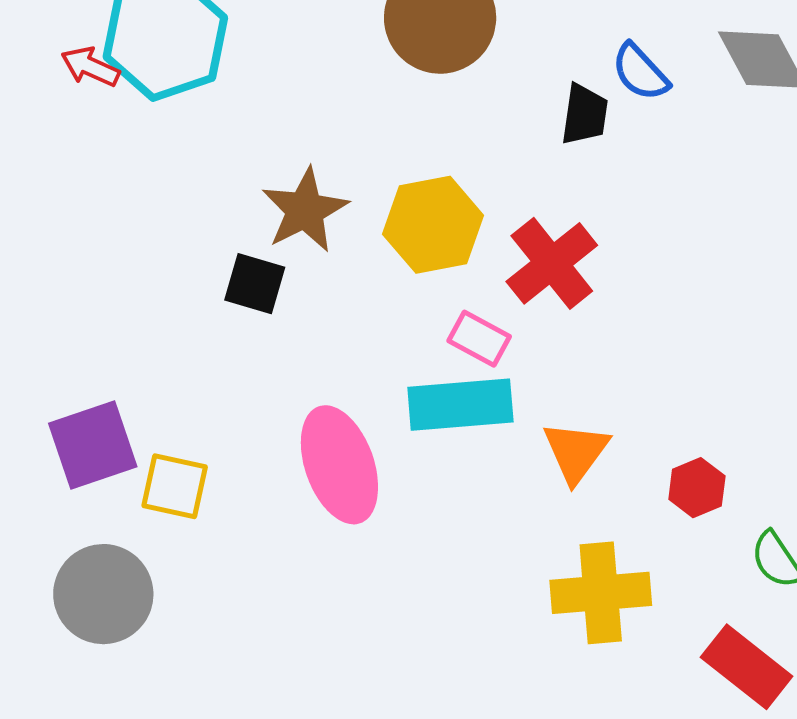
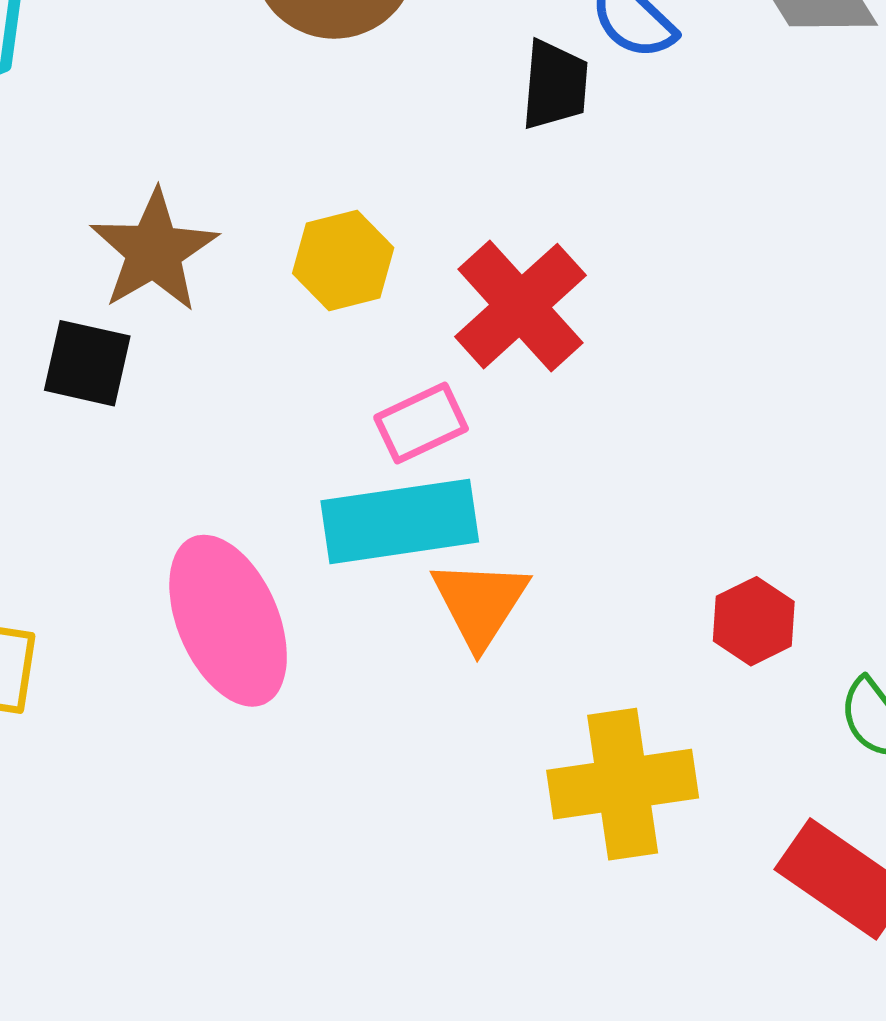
yellow hexagon: (433, 225) -> (343, 261), size x0.7
pink rectangle: (479, 339) -> (421, 423), turned -50
orange triangle: (576, 452) -> (480, 603), moved

